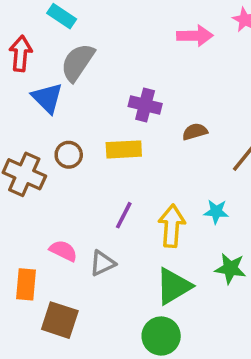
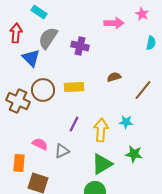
purple cross: (145, 105) -> (80, 46), moved
brown circle: (69, 155) -> (43, 90), size x1.5

